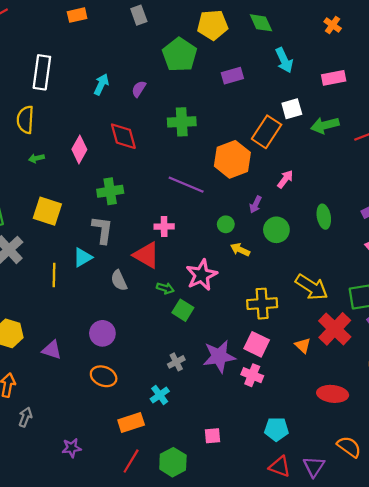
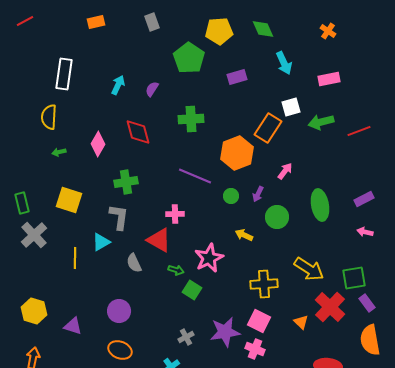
green ellipse: (324, 217) -> (320, 205), size x1.4
green circle: (226, 224) -> (231, 196), moved

